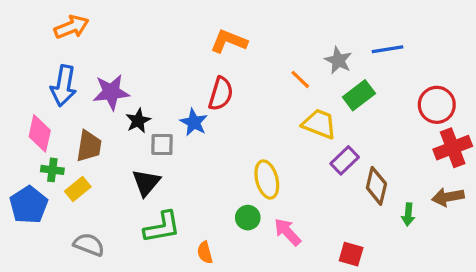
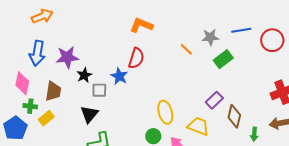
gray star: (338, 60) -> (210, 37), turned -30
red circle: (437, 105) -> (272, 40), moved
yellow trapezoid: (319, 124) -> (198, 126), moved

